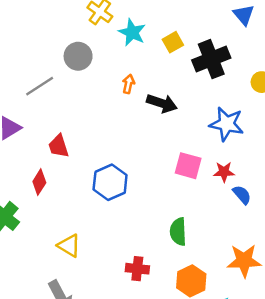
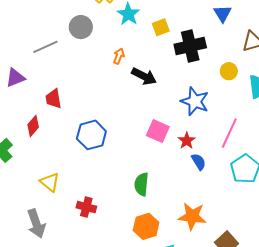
red star: (224, 172) -> (187, 141), turned 30
red cross: (137, 269) -> (86, 207), moved

